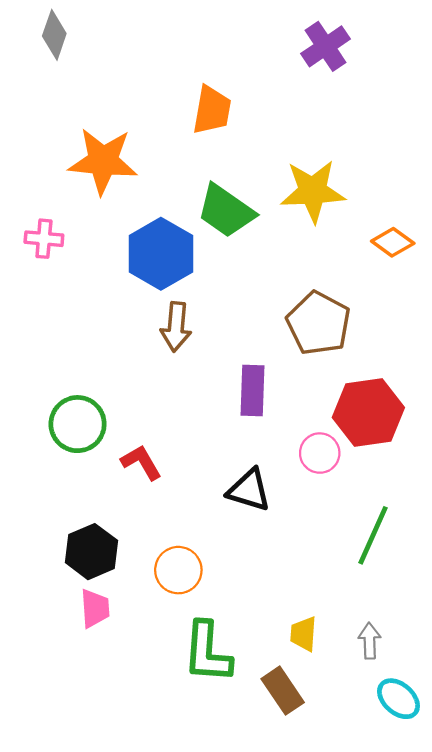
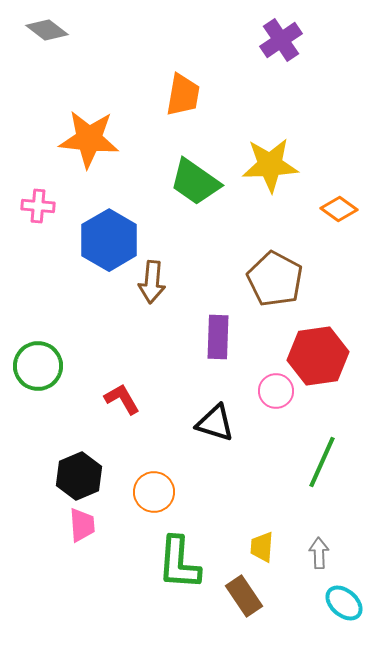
gray diamond: (54, 35) -> (47, 30), turned -72
blue hexagon: (161, 254) -> (109, 240), moved
green circle: (78, 424) -> (38, 366), moved

